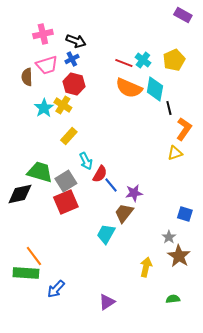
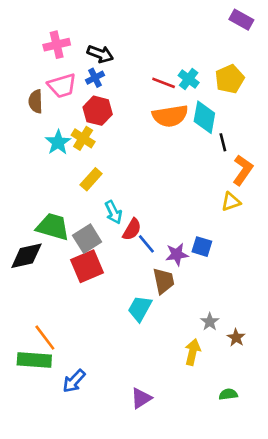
orange semicircle: (129, 88) -> (170, 116), turned -32
brown trapezoid: (124, 213) -> (164, 281), turned 130
blue square: (185, 214) -> (202, 247), moved
gray star: (169, 237) -> (210, 322), moved
brown star: (179, 256) -> (236, 338), size x0.6

